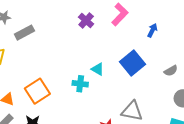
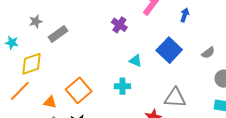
purple cross: (86, 21) -> (119, 25), moved
cyan cross: (80, 84) -> (122, 86), moved

